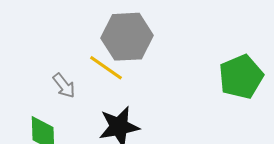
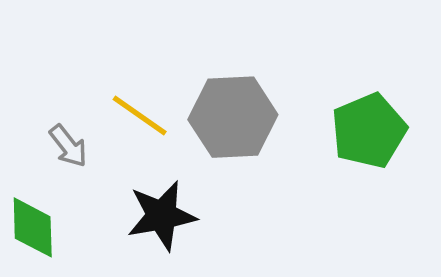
gray hexagon: (127, 37) -> (233, 117), moved

